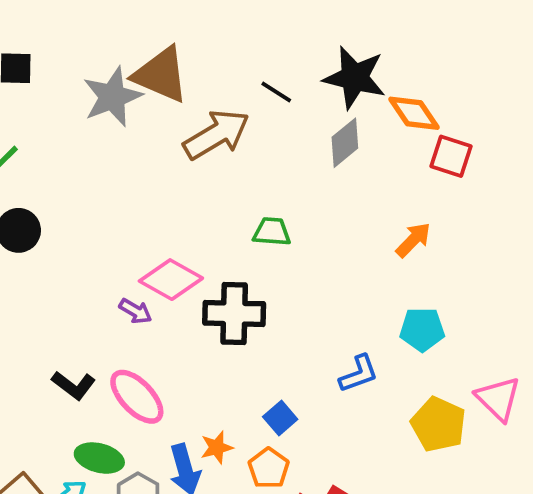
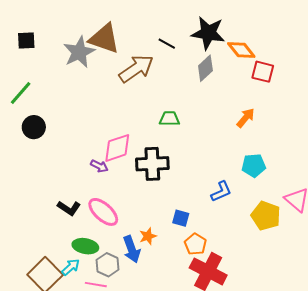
pink diamond: (171, 280) -> (117, 148), turned -44
blue square: (280, 418) -> (181, 218), turned -30
orange pentagon: (269, 468) -> (195, 244), moved

